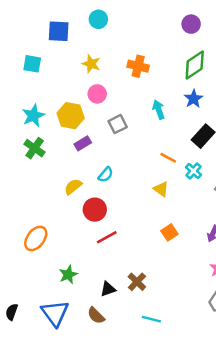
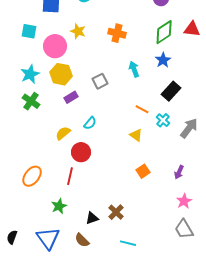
pink circle: (97, 94) -> (55, 46), moved, size x1.5
red line: (107, 237) -> (70, 176), moved, turned -48

